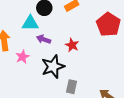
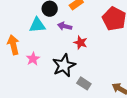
purple arrow: (44, 39) -> (65, 26), moved
gray rectangle: (71, 87) -> (84, 83), turned -64

